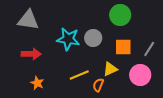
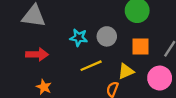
cyan star: (68, 39) -> (79, 38), size x0.7
yellow line: (79, 75) -> (91, 66), moved

